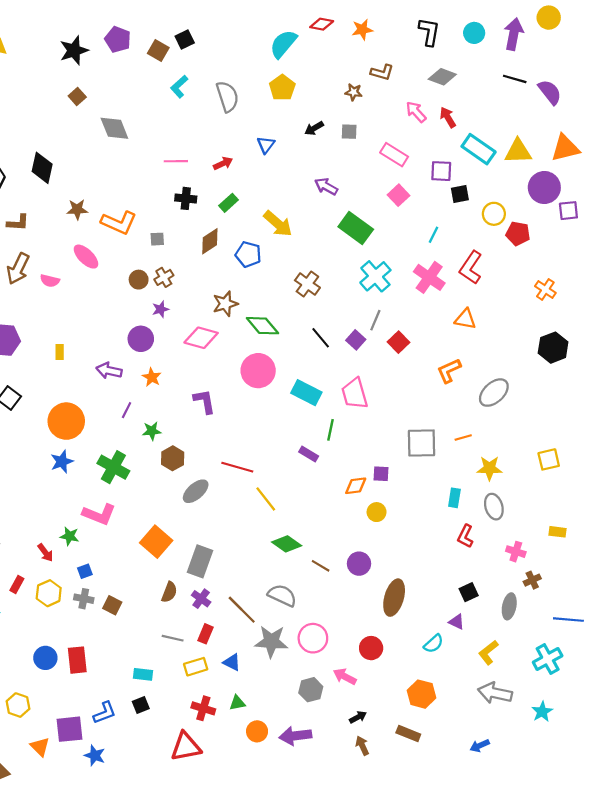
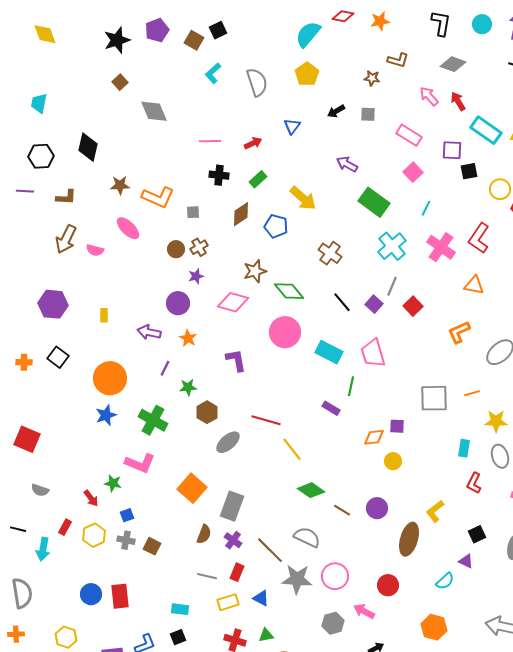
purple pentagon: (118, 39) -> (157, 30), turned 30
cyan line: (434, 235) -> (426, 208), moved
yellow L-shape: (488, 652) -> (435, 511), moved

